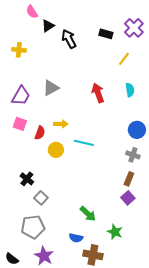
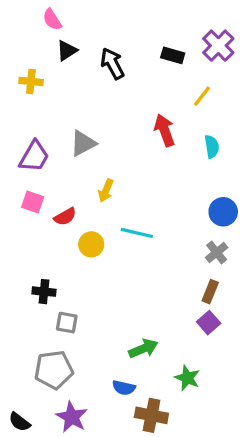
black triangle: (48, 26) -> (67, 51), moved
red arrow: (98, 93) -> (165, 130), moved
yellow arrow: (61, 124) -> (106, 191), moved, turned 112
red semicircle: (40, 133) -> (65, 217), turned 40
gray cross: (133, 155) -> (217, 252), turned 32
black cross: (27, 179) -> (44, 292), turned -32
gray square: (41, 198) -> (67, 323), turned -32
green arrow: (88, 214) -> (143, 349), turned -66

